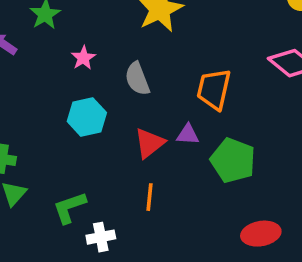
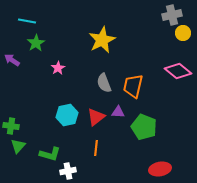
gray semicircle: (137, 79) -> (104, 83), moved
cyan hexagon: (87, 117) -> (67, 115), moved
green L-shape: (69, 207) -> (50, 154), turned -145

